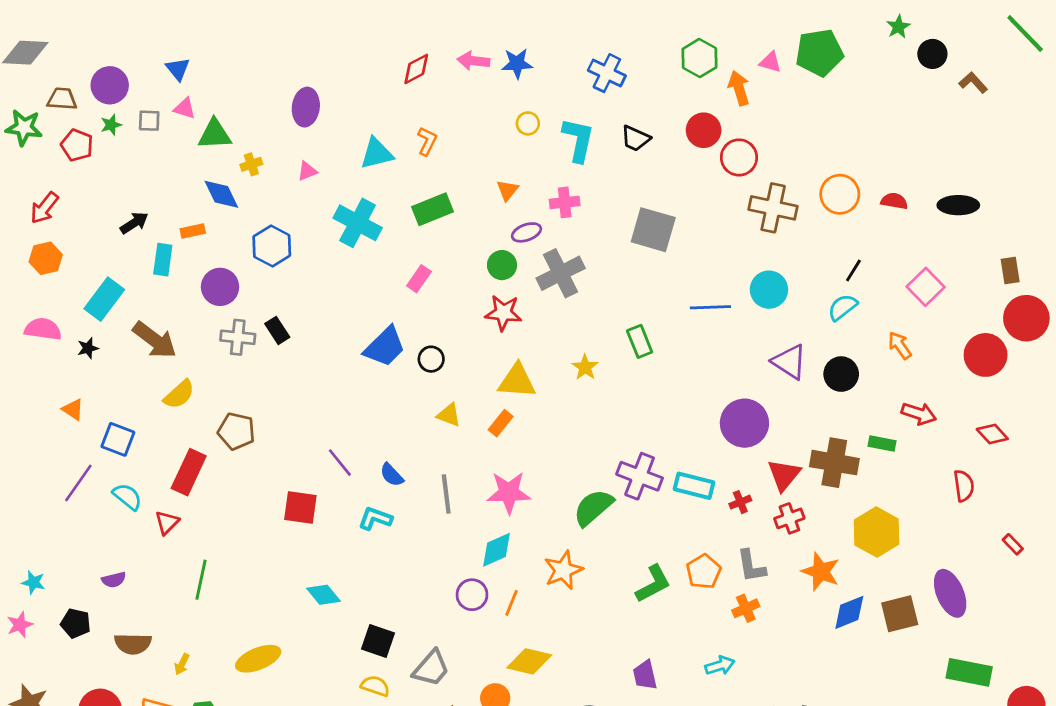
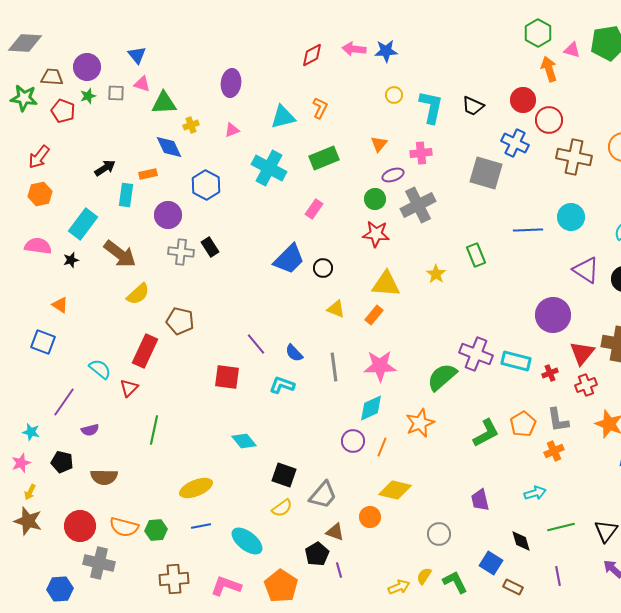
green hexagon: (699, 58) -> (538, 33), moved
blue cross: (607, 73) -> (515, 143), moved
blue square: (118, 439) -> (43, 342), moved
purple line: (78, 483) -> (64, 402), moved
yellow arrow: (182, 664) -> (30, 492), moved
yellow semicircle: (375, 686) -> (282, 508), turned 125

